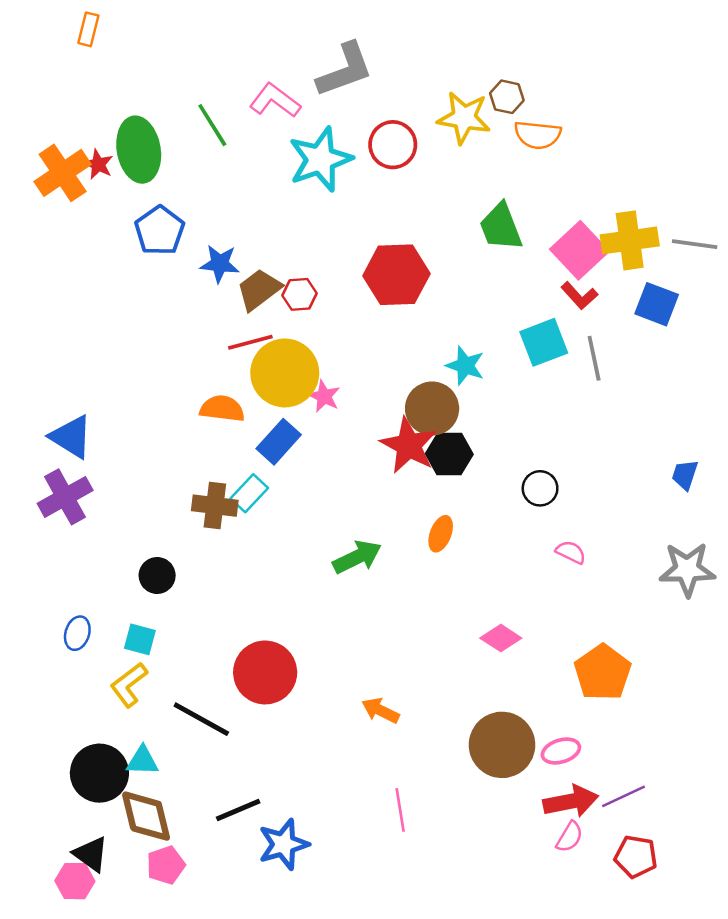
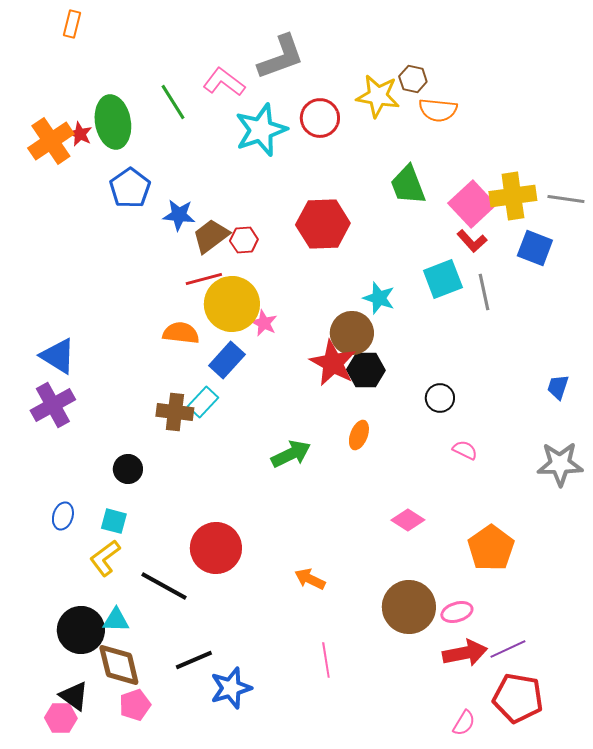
pink semicircle: (570, 837) -> (464, 723), moved
red pentagon: (636, 857) -> (518, 698), size x1.4

